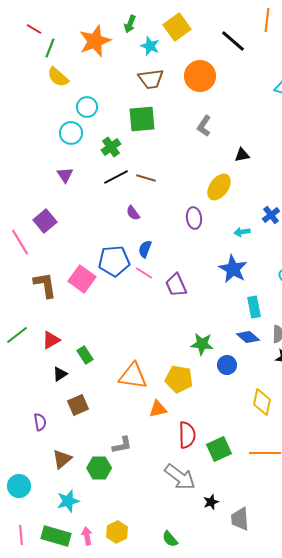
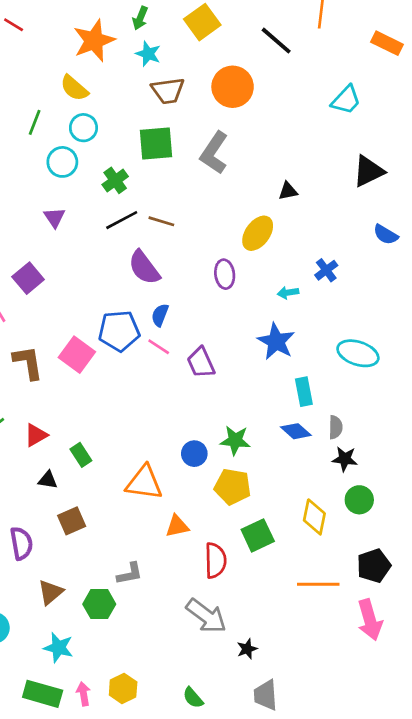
cyan star: (150, 46) -> (148, 54), moved
green line: (50, 48) -> (35, 122), moved
yellow semicircle: (58, 77) -> (74, 88), moved
gray L-shape: (204, 126) -> (214, 153), moved, size x1.5
purple semicircle: (133, 213) -> (144, 268), size x1.8
blue circle: (227, 365) -> (194, 454), moved
black triangle: (60, 374) -> (48, 480), turned 42
yellow pentagon: (179, 379) -> (233, 487), moved
purple semicircle: (40, 422) -> (21, 543), size x1.4
green square: (219, 449) -> (258, 535), moved
cyan star: (68, 501) -> (58, 648), turned 30
gray trapezoid: (240, 519) -> (266, 695), moved

